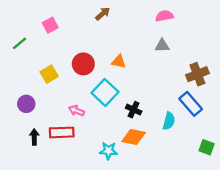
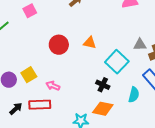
gray triangle: (162, 46) -> (140, 45), moved
yellow square: (49, 74) -> (29, 75), moved
cyan square: (105, 92) -> (117, 62), moved
black arrow: (34, 137) -> (16, 109), turned 48

